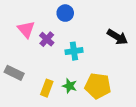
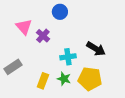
black arrow: (117, 37) -> (96, 49), moved
cyan cross: (74, 51) -> (68, 57), moved
gray rectangle: (14, 73) -> (13, 67), turned -60

